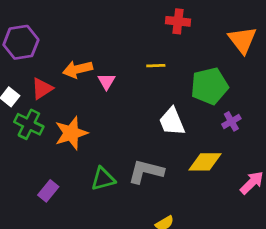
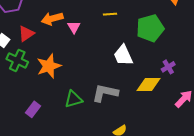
purple cross: (231, 121) -> (168, 67), moved

